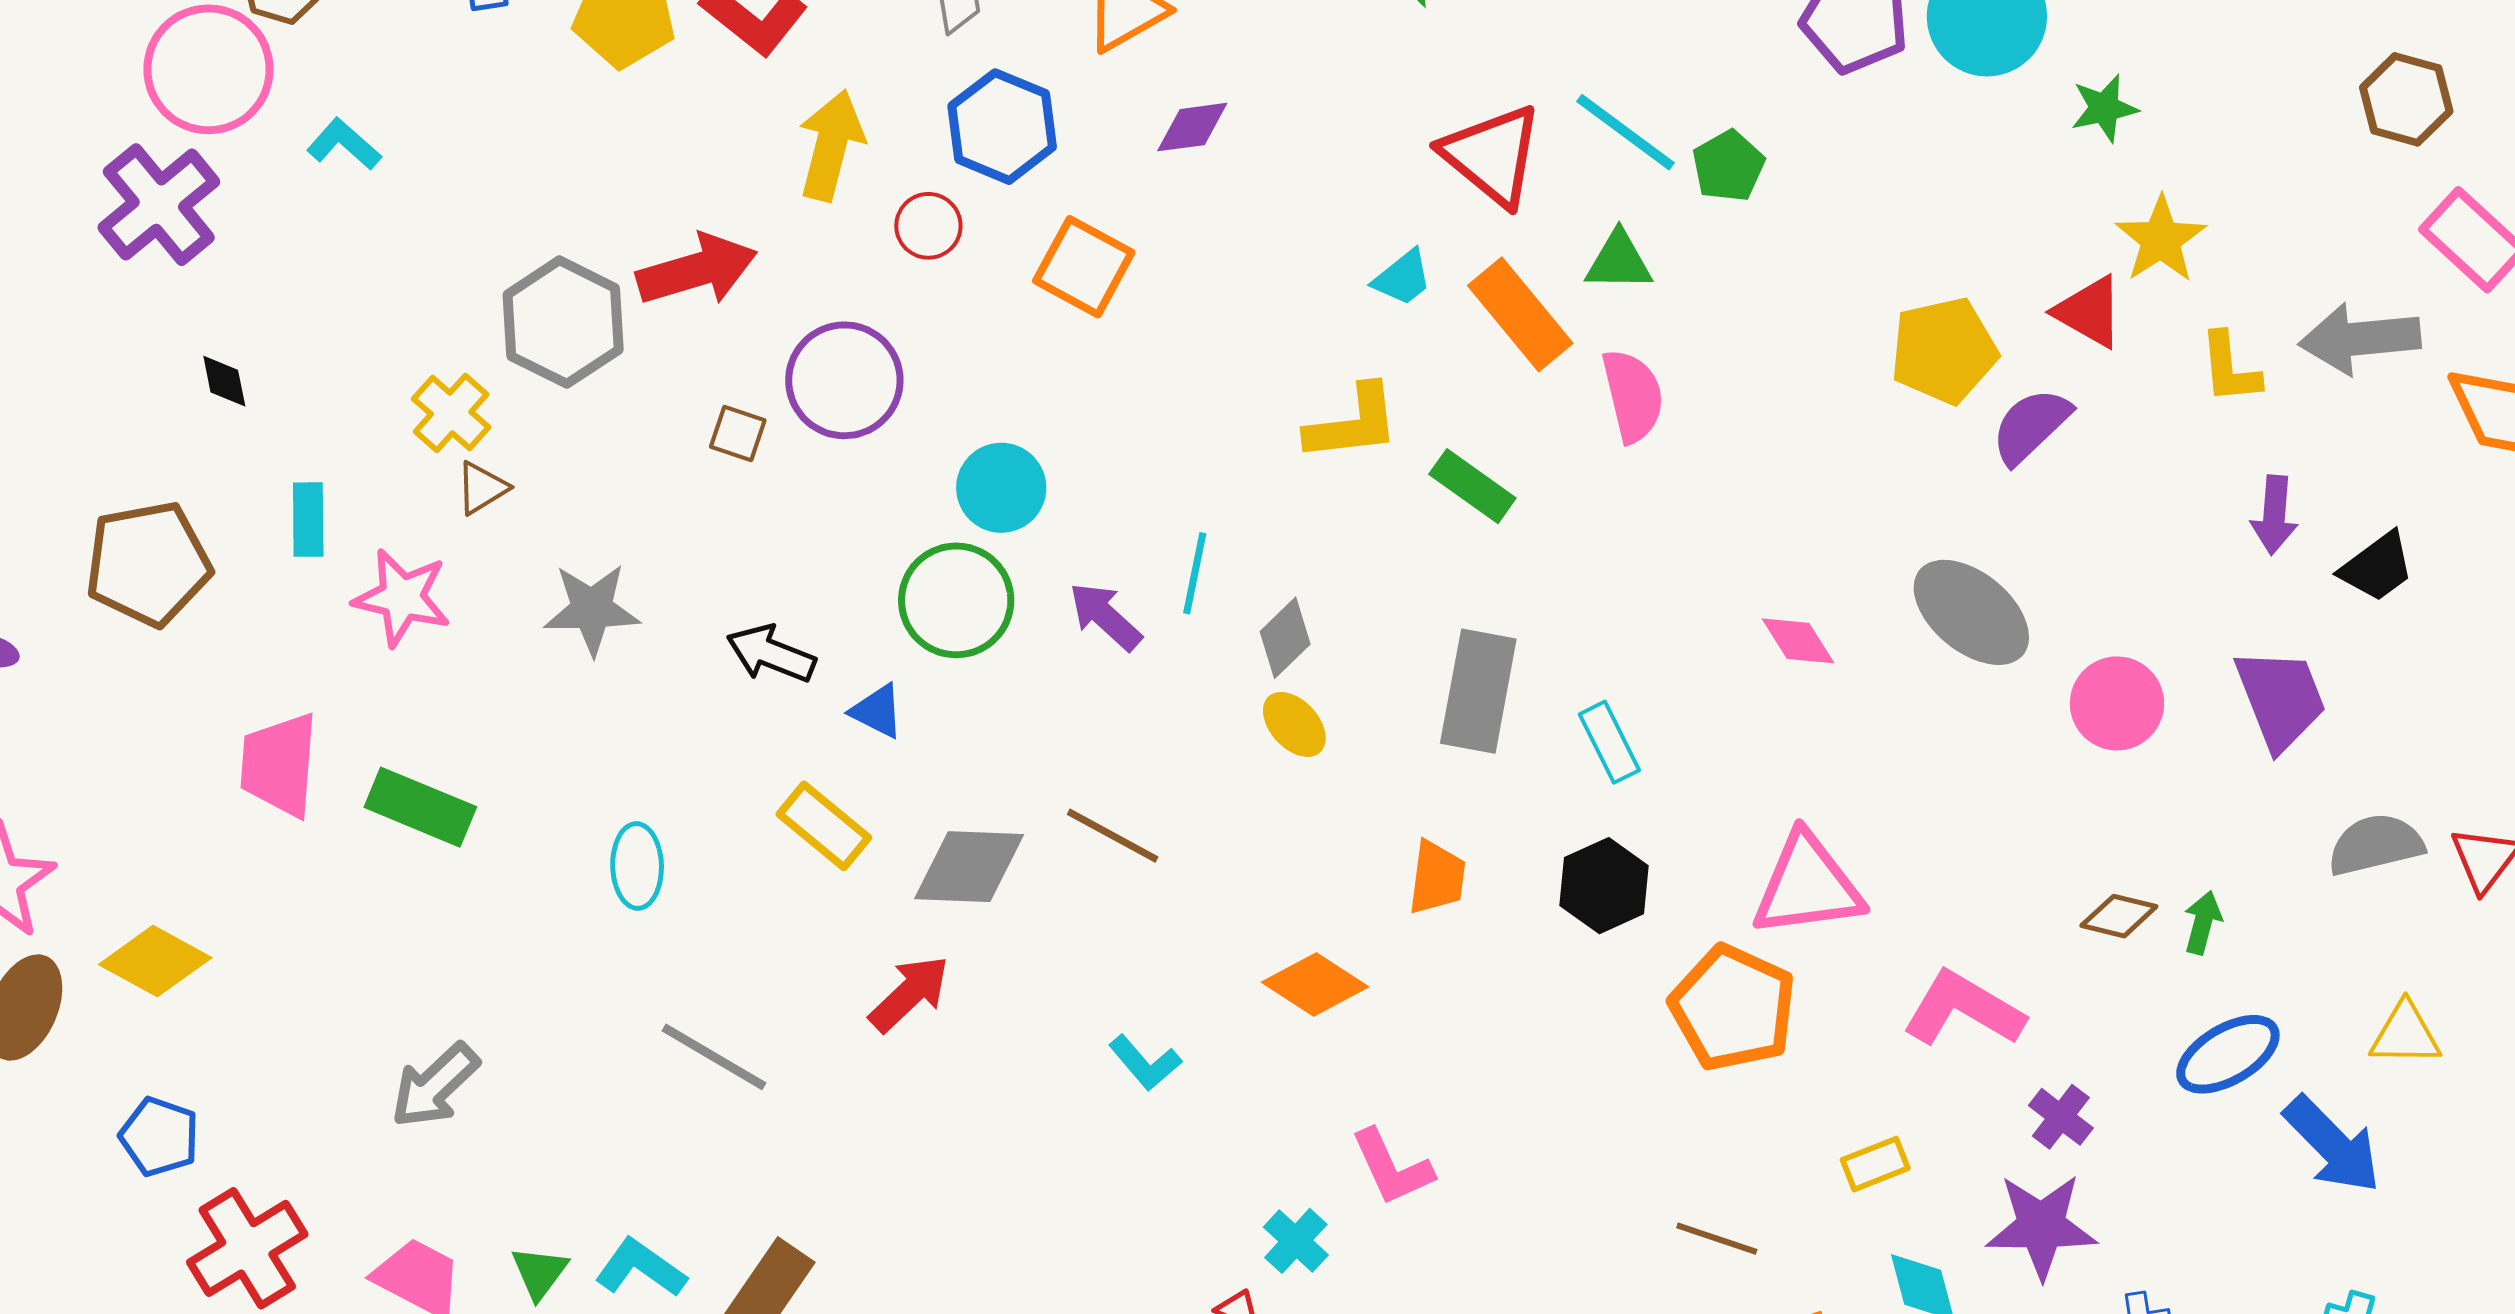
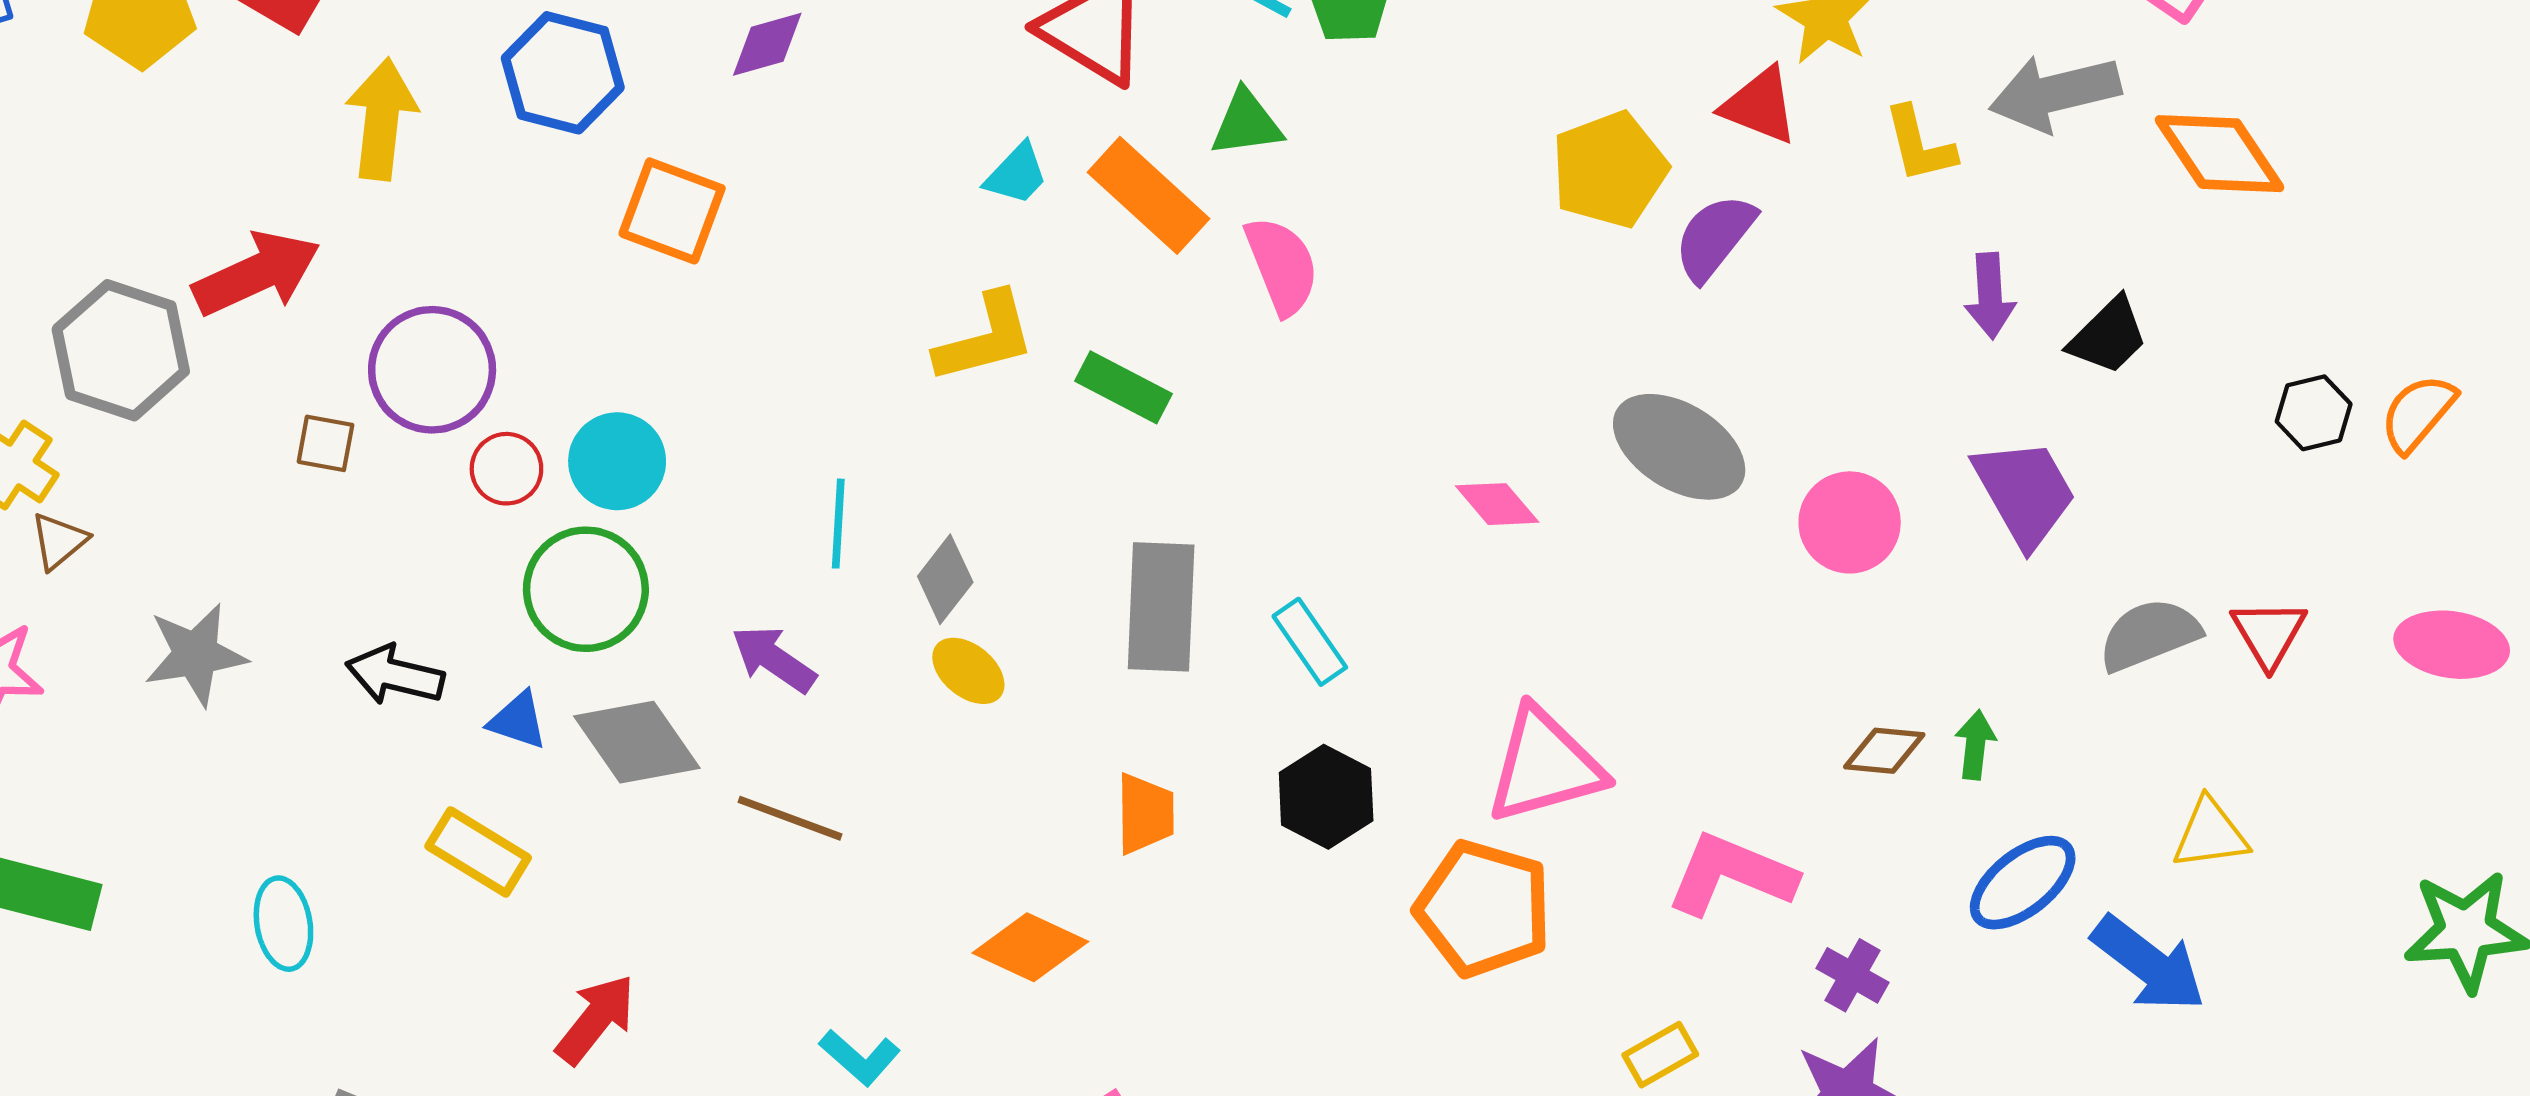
red circle: (928, 226) -> (506, 469), moved
purple arrow: (1105, 616) -> (774, 659), moved
gray diamond: (969, 867) -> (637, 742), moved, turned 61

